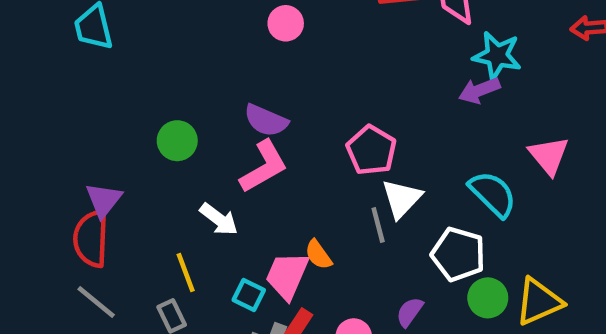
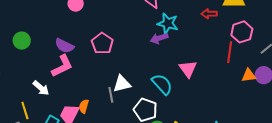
green circle: (177, 141) -> (22, 41), moved
pink pentagon: (371, 150) -> (102, 43), moved
white triangle: (402, 198) -> (122, 84), turned 30
orange semicircle: (318, 255) -> (84, 106), turned 48

